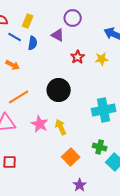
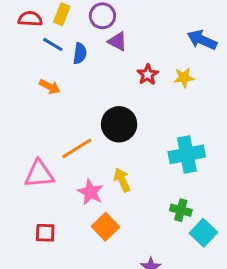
purple circle: (73, 18) -> (102, 16), moved
yellow rectangle: (28, 21) -> (62, 14), moved
orange line: (19, 97) -> (77, 148), moved
pink star: (40, 124) -> (90, 192), moved
orange square: (71, 157) -> (105, 227), moved

